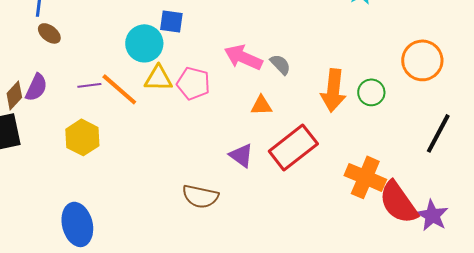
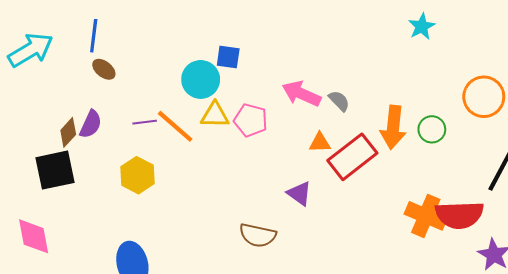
red rectangle: (293, 147) -> (352, 157), moved
red semicircle: (398, 202) -> (459, 215), moved, turned -57

